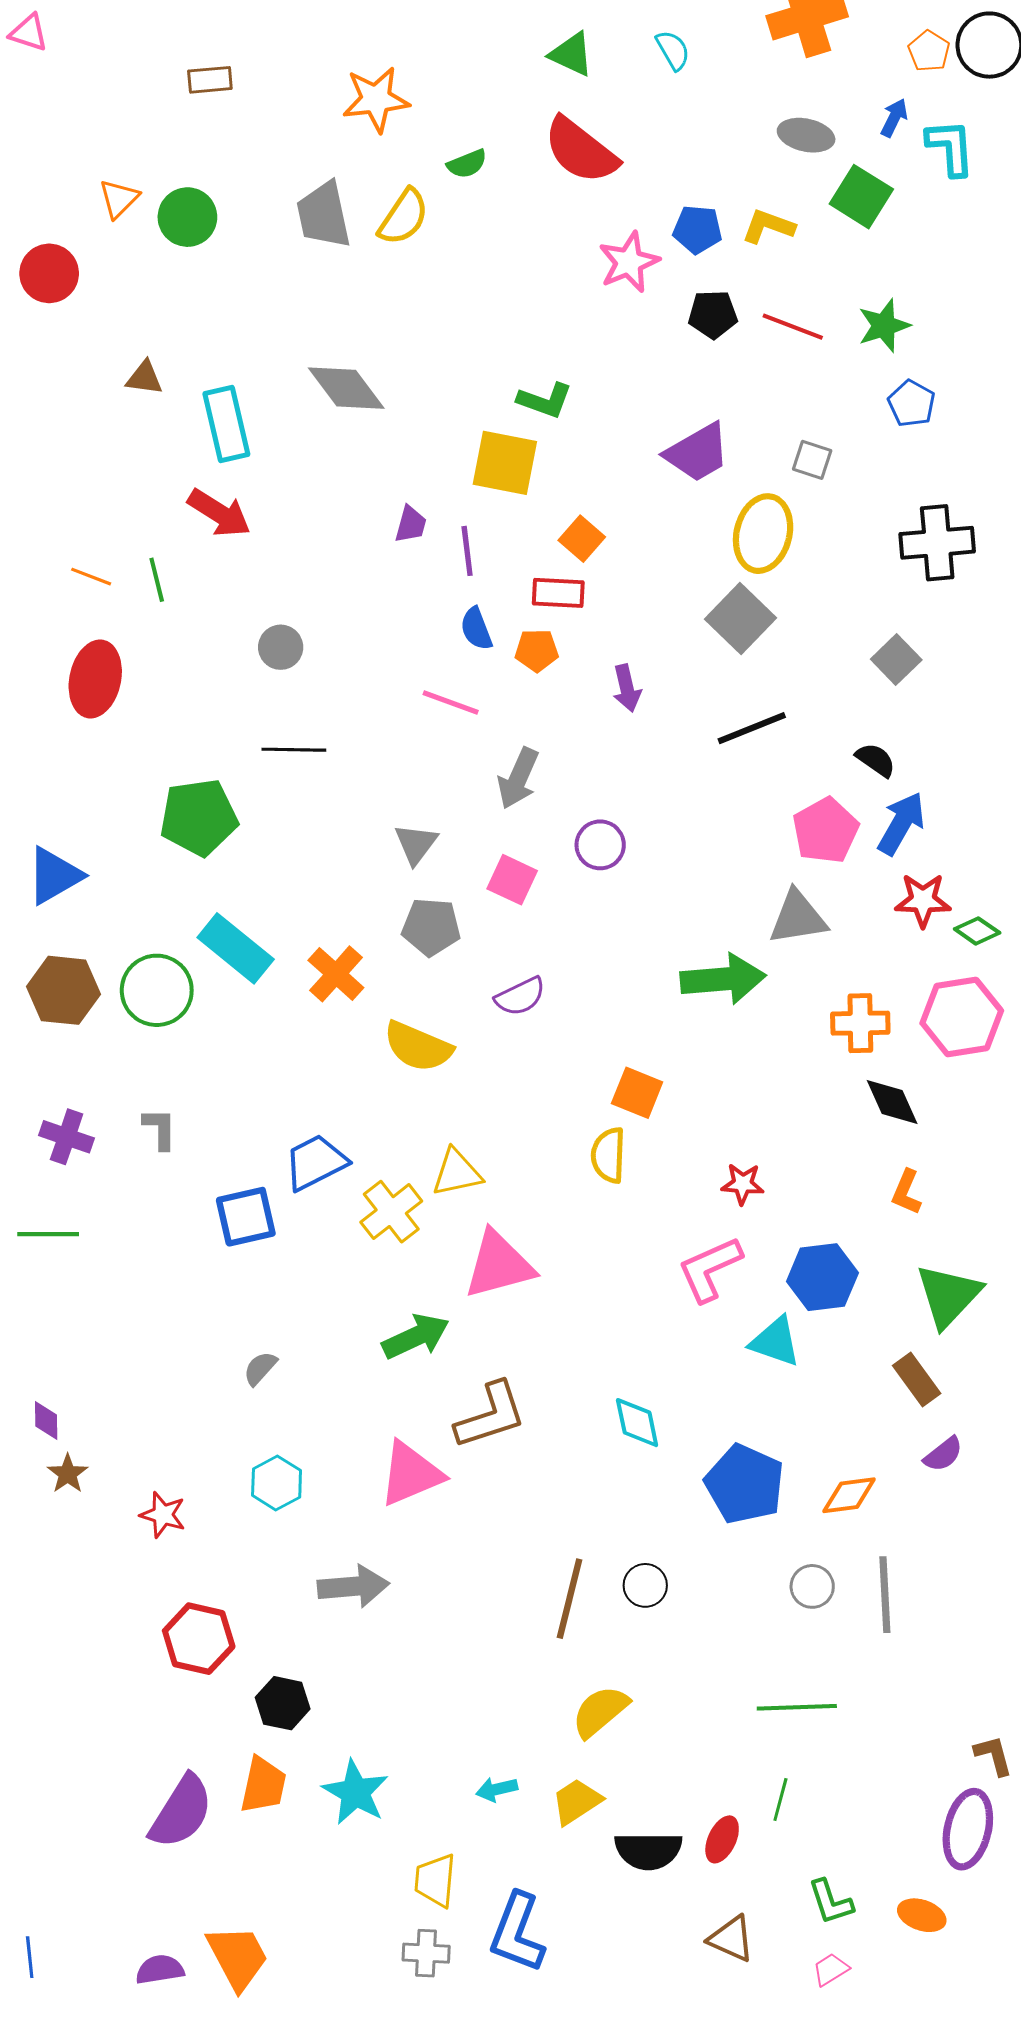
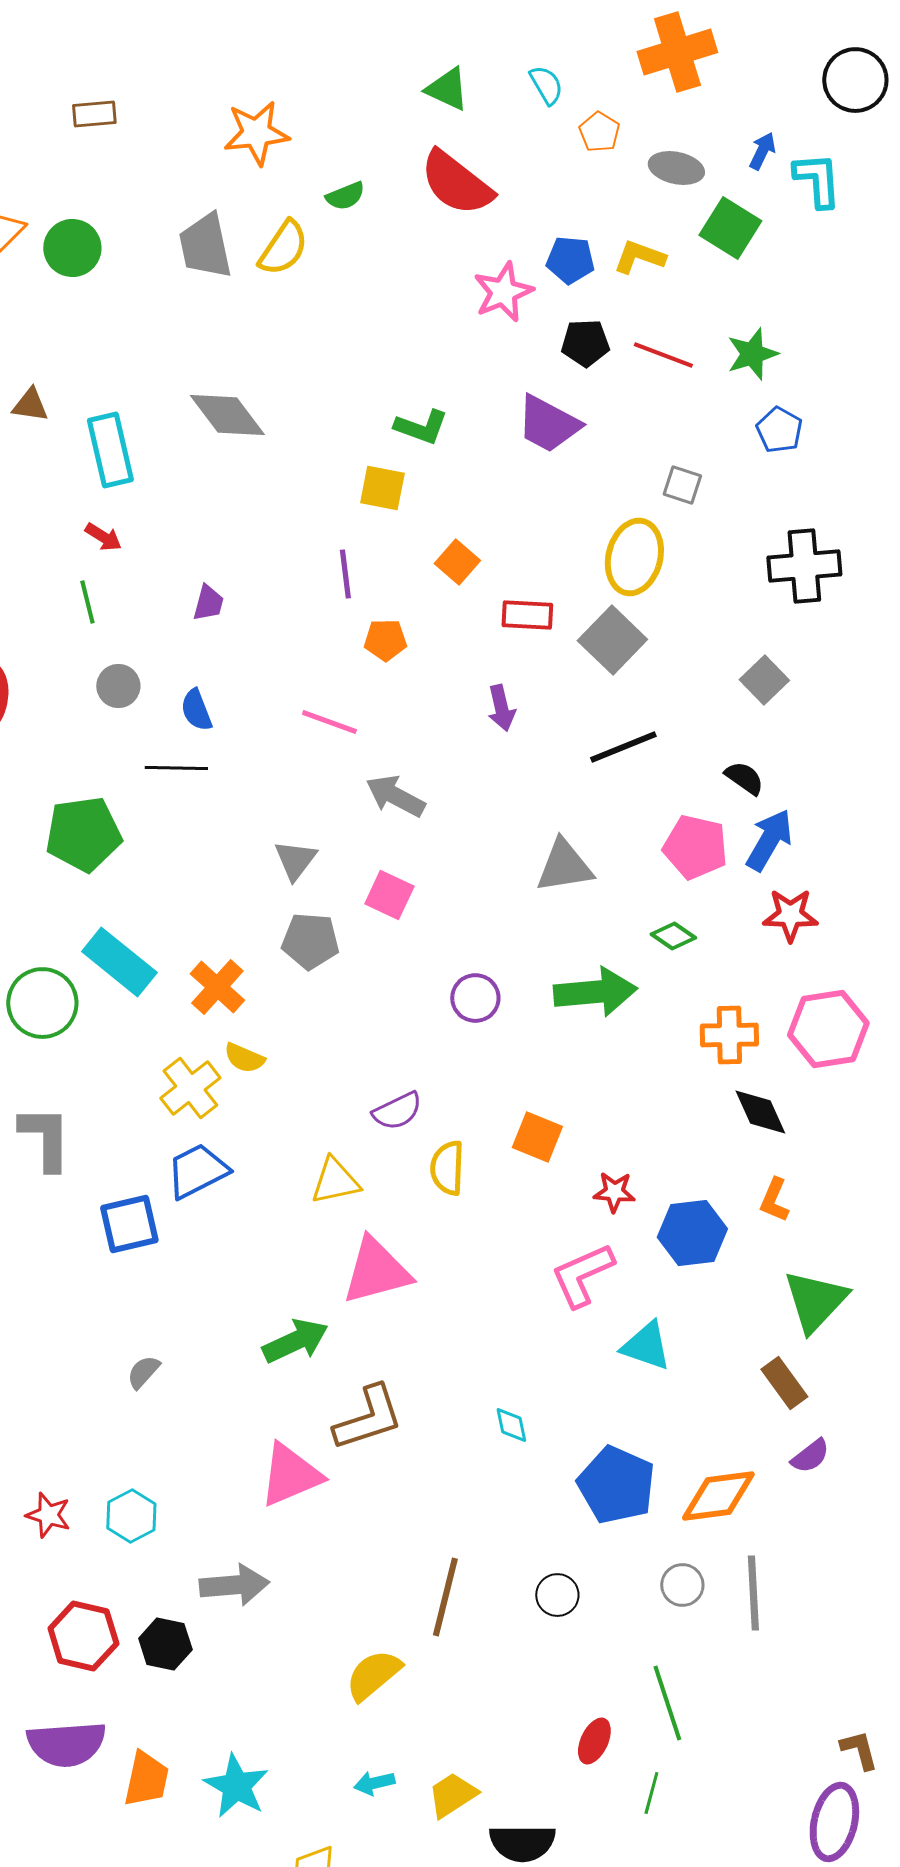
orange pentagon: (929, 51) -> (599, 132), moved
purple trapezoid: (697, 453) -> (548, 424), moved, turned 58
yellow square: (505, 463) -> (382, 488), size x0.7
red arrow: (219, 513) -> (103, 537), size x0.6
purple trapezoid: (411, 524) -> (208, 603), moved
green line: (157, 580) -> (87, 602), moved
red rectangle: (558, 593) -> (527, 615), moved
blue semicircle: (476, 629) -> (196, 710), moved
gray circle: (281, 647) -> (118, 686), moved
orange pentagon: (537, 650) -> (385, 640), moved
gray arrow: (518, 778) -> (395, 796), turned 94
pink pentagon: (826, 831) -> (695, 847), turned -30
purple circle: (600, 845) -> (475, 998), moved
gray triangle: (798, 918) -> (564, 866), moved
green diamond: (977, 931) -> (673, 936), moved
purple semicircle: (520, 996) -> (397, 1111), moved
yellow semicircle: (418, 1047) -> (244, 1058), moved, size x0.6
orange square: (637, 1093) -> (537, 1137), moved
gray L-shape: (160, 1129) -> (45, 1138), size x1.6
yellow semicircle: (608, 1155) -> (447, 1168), moved
yellow cross: (391, 1212) -> (190, 1088), moved
blue hexagon: (822, 1277) -> (692, 1233), moved
cyan diamond: (637, 1423) -> (511, 1425), size x0.7
cyan hexagon: (277, 1483) -> (131, 1516), moved
orange diamond: (849, 1495) -> (718, 1496), size x1.4
black circle: (645, 1585) -> (557, 1595), moved
black hexagon: (283, 1703) -> (165, 1644), moved
green line: (797, 1707) -> (667, 1703), turned 74
yellow semicircle: (600, 1711) -> (373, 1675), moved
purple semicircle: (181, 1812) -> (66, 1744), moved, turned 54
red ellipse: (722, 1839) -> (594, 1741), moved

